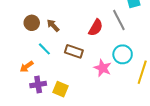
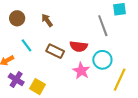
brown arrow: (53, 25) -> (47, 20), moved
red semicircle: (96, 28) -> (79, 46), moved, turned 60
purple cross: (38, 85) -> (16, 79), turned 35

